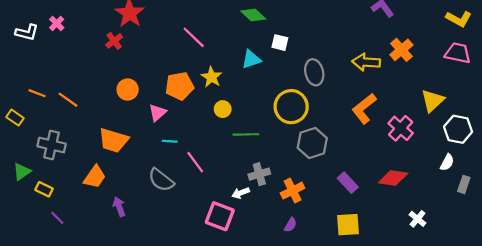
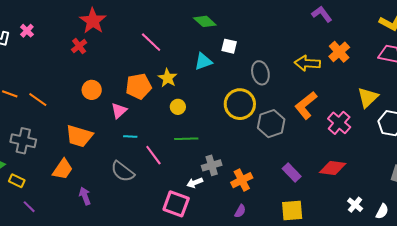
green line: (246, 134) -> (186, 139), moved
gray hexagon: (312, 143) -> (271, 124), moved
white semicircle: (447, 162) -> (382, 211), moved

